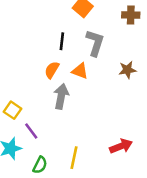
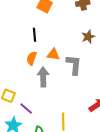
gray L-shape: (95, 43) -> (74, 65), moved
brown star: (127, 70) -> (88, 37), moved

